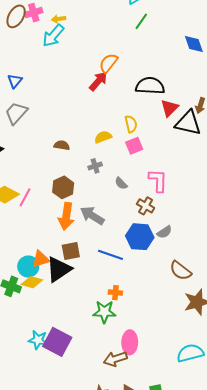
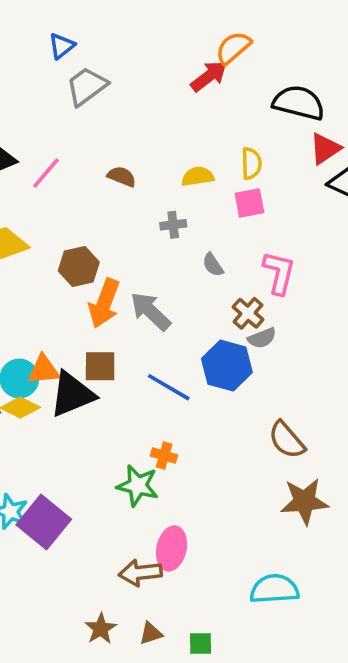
gray trapezoid: (16, 113) -> (87, 86), moved
brown hexagon: (63, 187) -> (79, 267), moved
pink line: (25, 197) -> (46, 173), moved
gray semicircle: (164, 232) -> (262, 338), moved

